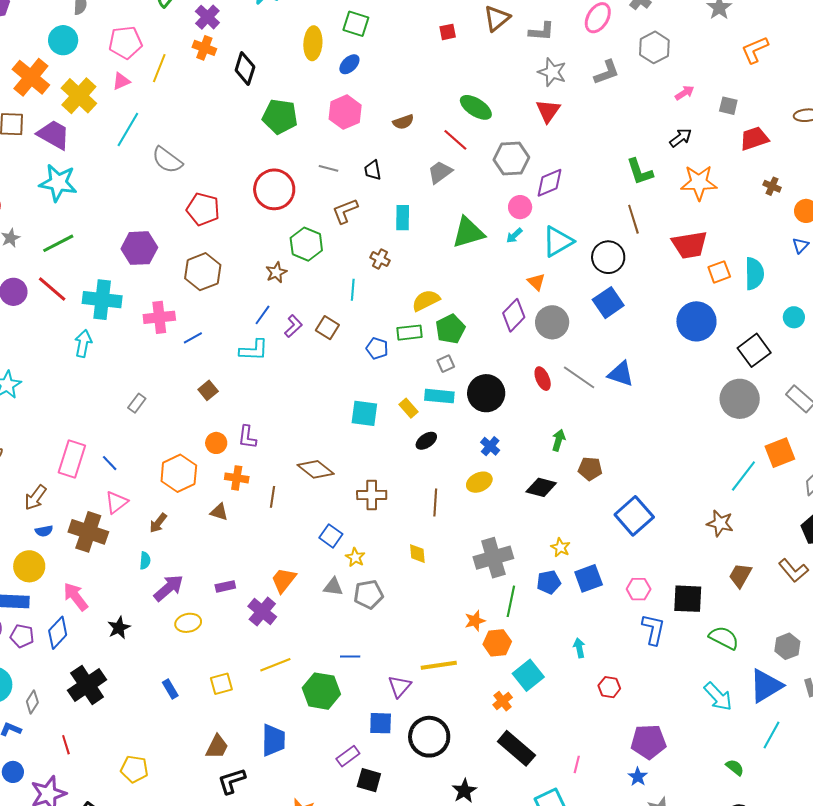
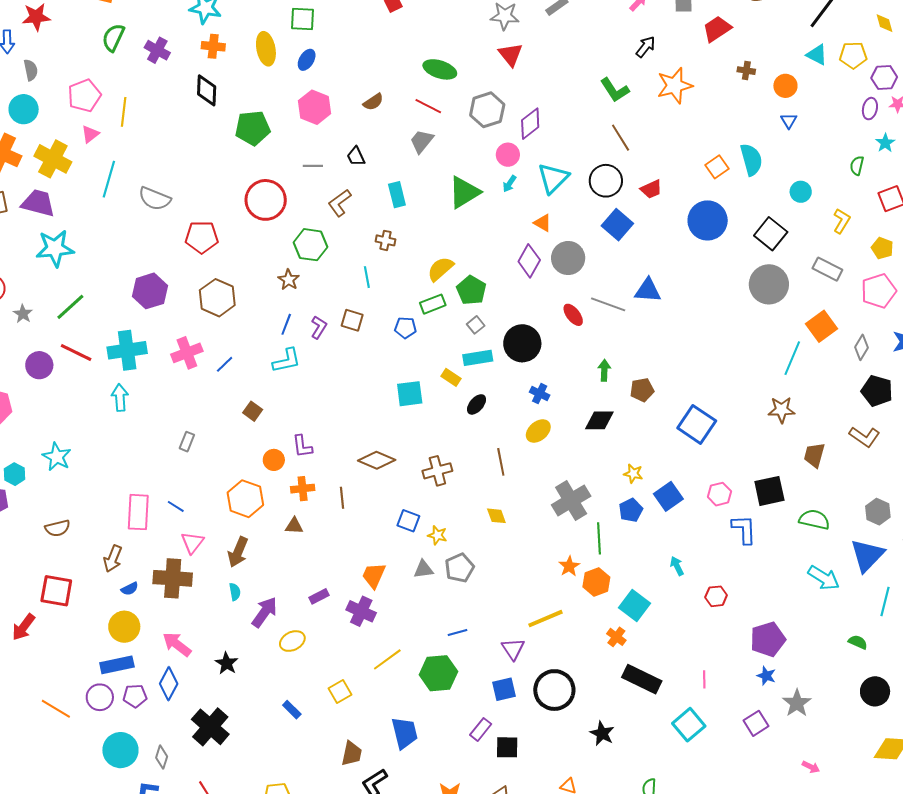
orange cross: (204, 48) -> (213, 46), moved
red trapezoid: (690, 245) -> (651, 189), moved, size x0.6
brown arrow: (158, 523) -> (238, 552), size x1.4

